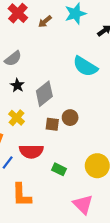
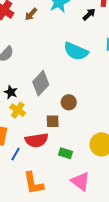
black star: (17, 85) -> (11, 92), moved
brown square: (52, 124) -> (53, 121), moved
pink triangle: (83, 204) -> (80, 181), moved

